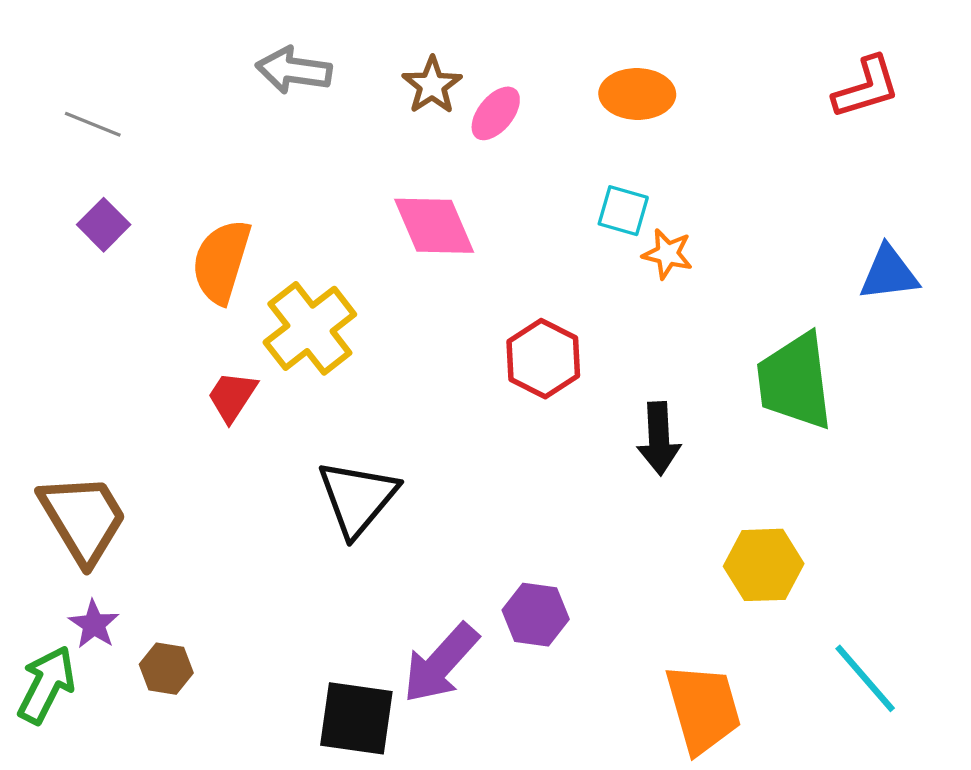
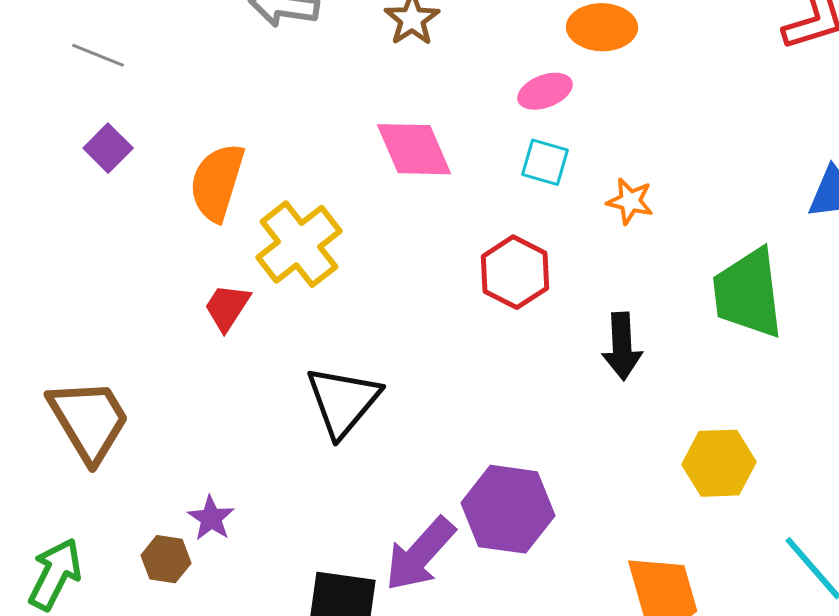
pink ellipse: (496, 113) -> (545, 91), moved, turned 30
cyan square: (623, 211) -> (545, 162), moved
orange star: (667, 254) -> (630, 201), moved
purple hexagon: (536, 615) -> (508, 509), size x1.5
purple star: (94, 624) -> (211, 518), moved

